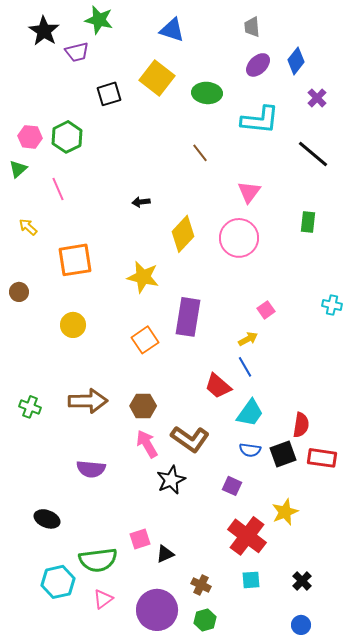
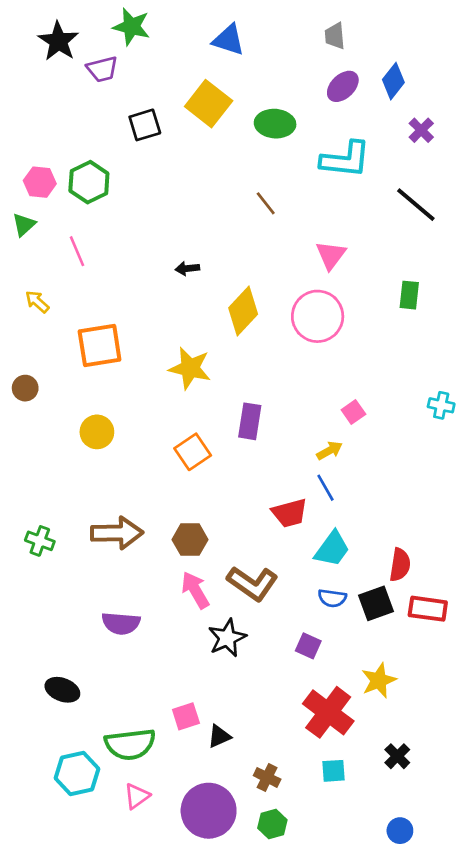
purple rectangle: (188, 317) -> (250, 421), size x0.7
red trapezoid: (218, 386) -> (290, 513), turned -56
black cross: (302, 581) -> (397, 756), moved

